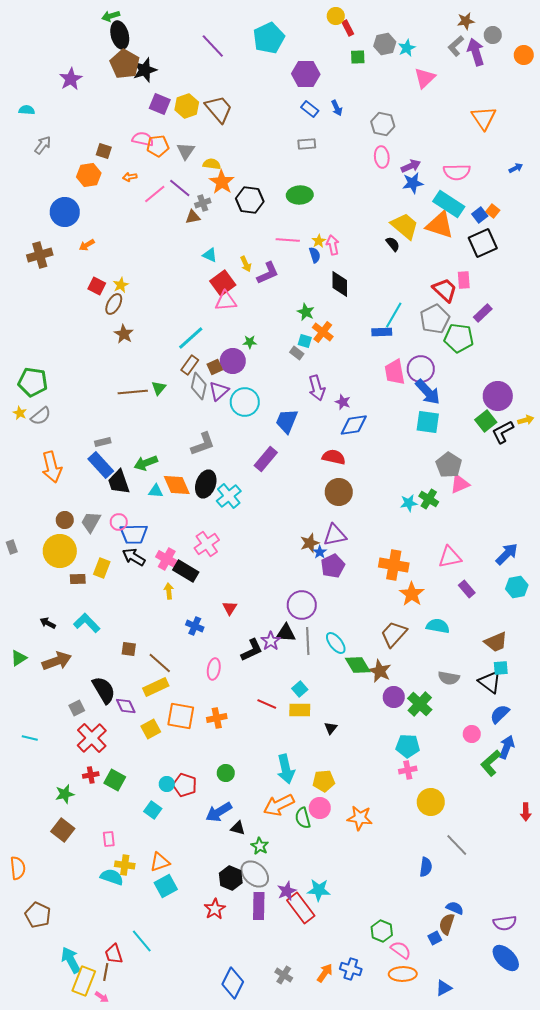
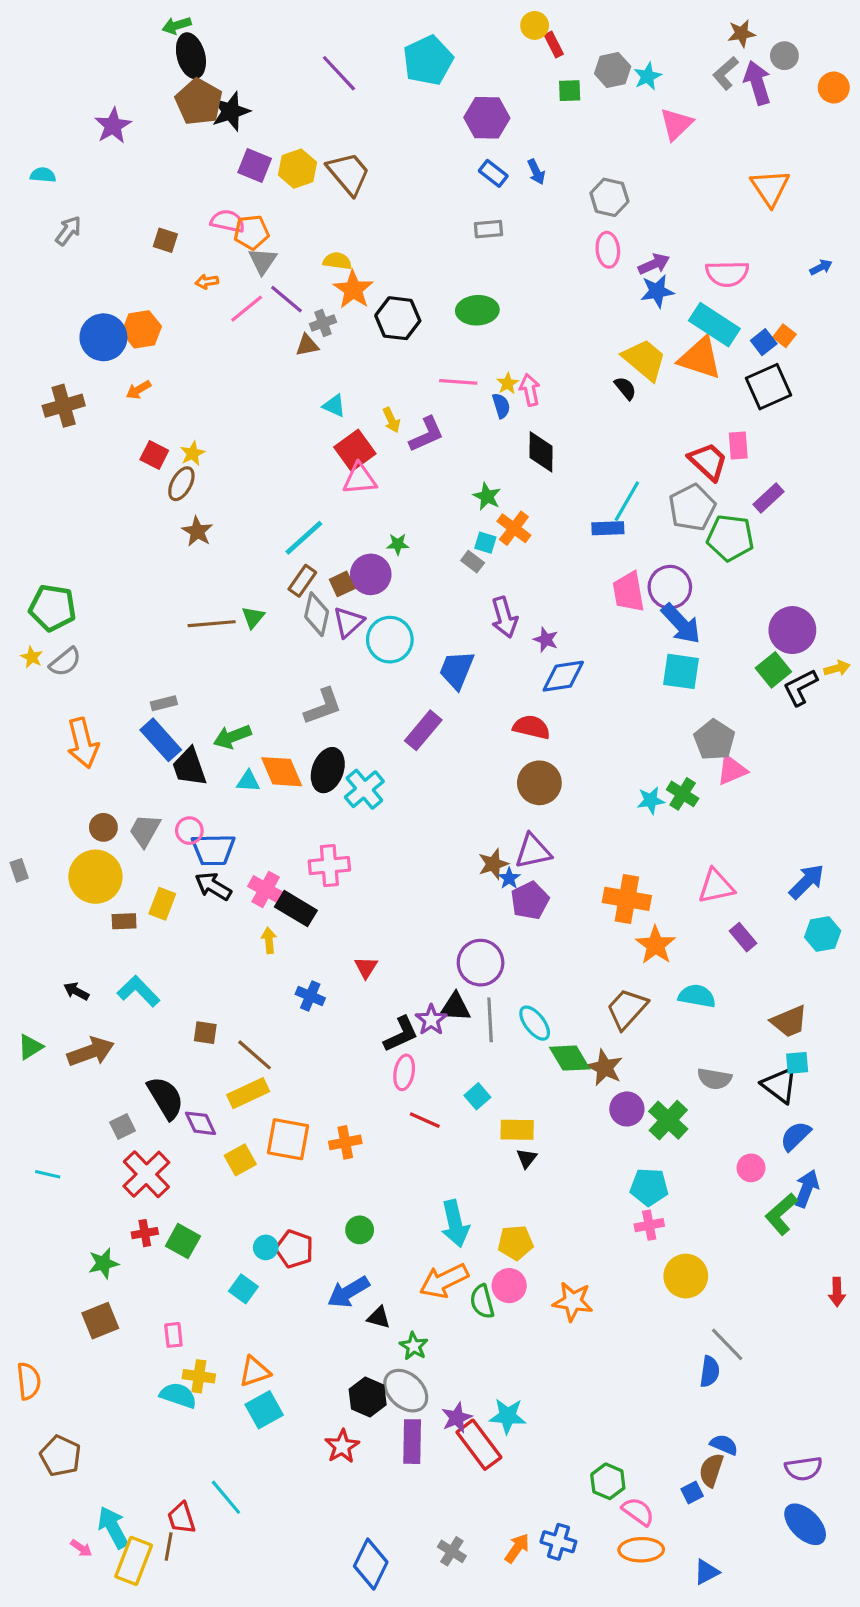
gray triangle: (186, 151) -> (263, 261), moved
orange hexagon: (89, 175) -> (142, 329), moved
pink cross: (207, 544) -> (329, 866), turned 30
pink ellipse: (214, 669) -> (404, 1072), moved
yellow rectangle: (300, 710) -> (517, 1130), moved
brown square: (63, 830) -> (100, 1321), turned 30
blue semicircle: (426, 867) -> (710, 1372), moved
pink arrow: (102, 997) -> (81, 1548), moved

